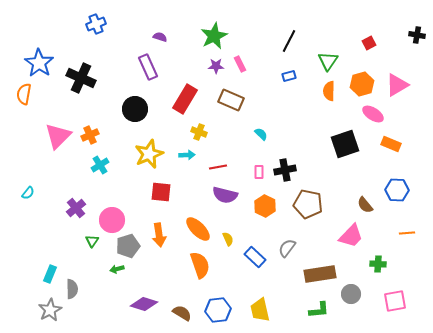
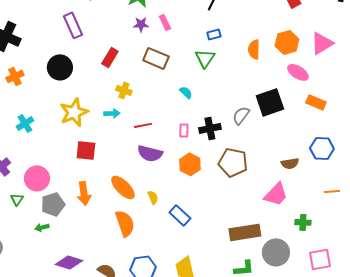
green triangle: (328, 61) -> (205, 58), moved
red rectangle: (185, 99) -> (110, 57), size x0.7
orange cross: (90, 135) -> (15, 76), moved
brown semicircle: (365, 205) -> (290, 163), turned -60
gray semicircle: (287, 248) -> (241, 115), moved
gray circle: (351, 294) -> (276, 252), size x1.4

